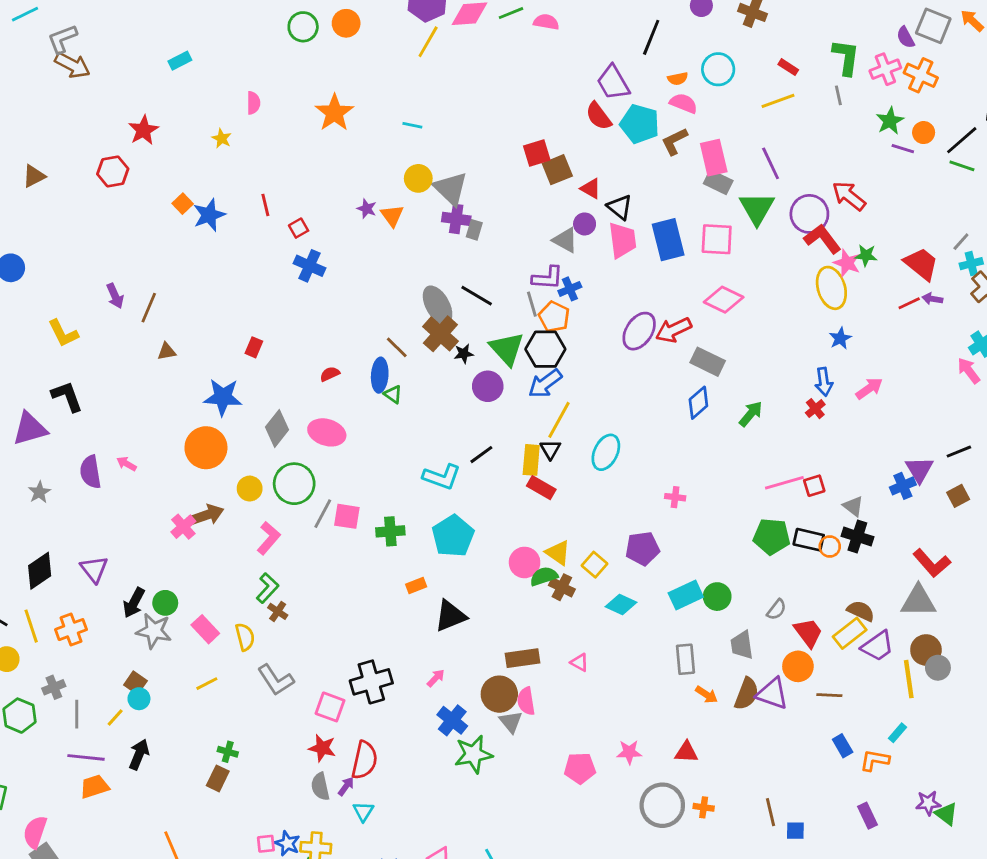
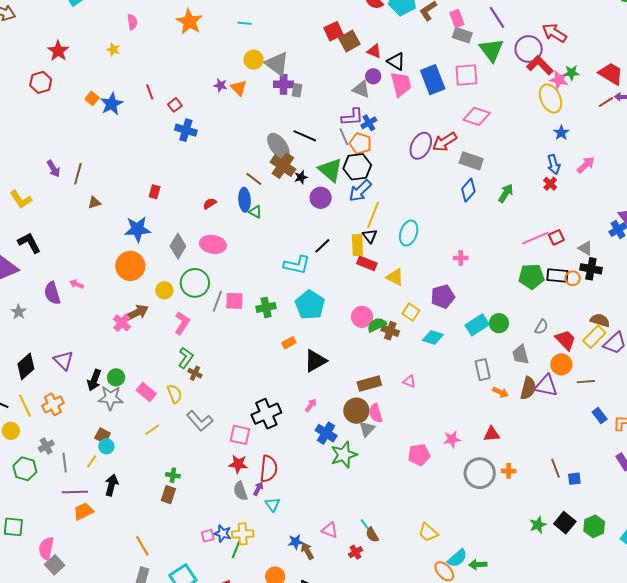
pink rectangle: (714, 158) -> (457, 19), size x0.7
yellow triangle: (558, 553) -> (395, 277), moved
gray triangle: (511, 722) -> (367, 429), turned 30

